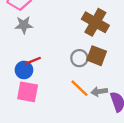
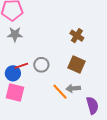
brown cross: (95, 22) -> (77, 36), size x0.6
gray circle: (79, 58) -> (41, 65), moved
gray arrow: (99, 92) -> (73, 88), moved

